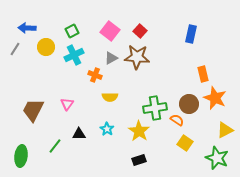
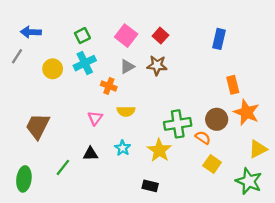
yellow circle: (46, 47) -> (53, 69), moved
brown star: (137, 57) -> (157, 65), size x0.7
pink triangle: (67, 104) -> (95, 118), moved
black rectangle: (139, 160) -> (150, 186), moved, turned 32

